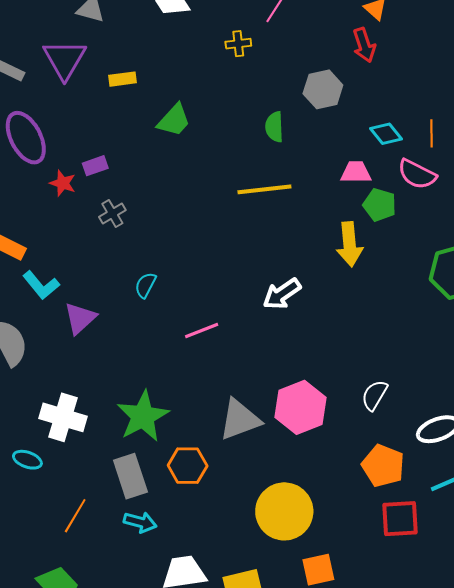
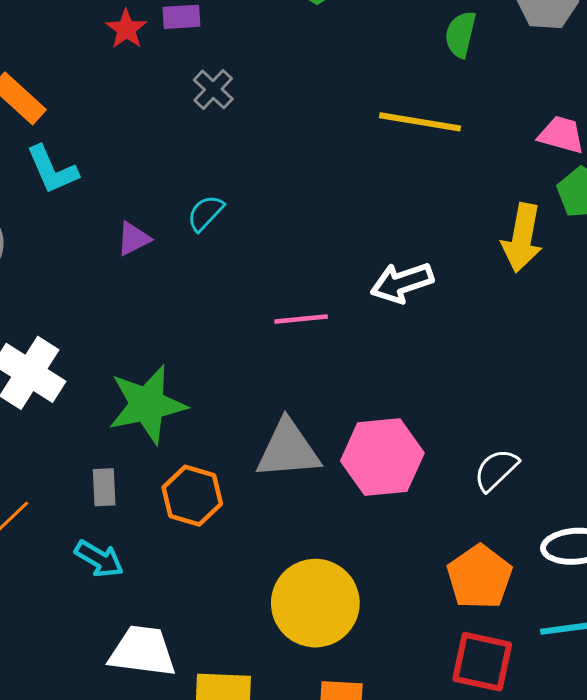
gray cross: (112, 214) -> (213, 89), moved, turned -32
purple triangle: (80, 318) -> (133, 239), moved, size x0.7
pink line: (202, 331) -> (301, 319), moved
gray rectangle: (130, 476) -> (104, 487), size x0.6

